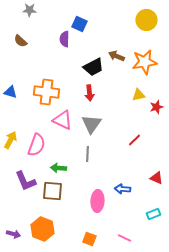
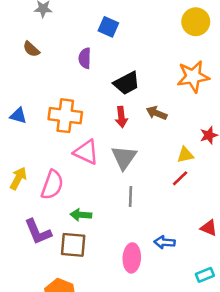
purple semicircle: (64, 39) -> (85, 58), moved
brown arrow: (116, 56) -> (157, 113), moved
yellow triangle: (138, 95) -> (185, 155), moved
gray line: (87, 154) -> (130, 197), moved

